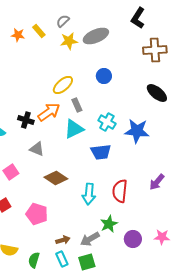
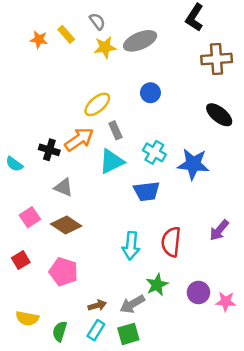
gray semicircle: (63, 21) -> (97, 21), turned 96
brown diamond: (56, 178) -> (66, 225), moved
purple circle: (133, 239) -> (198, 292), moved
cyan rectangle: (62, 259) -> (96, 330), turned 56

